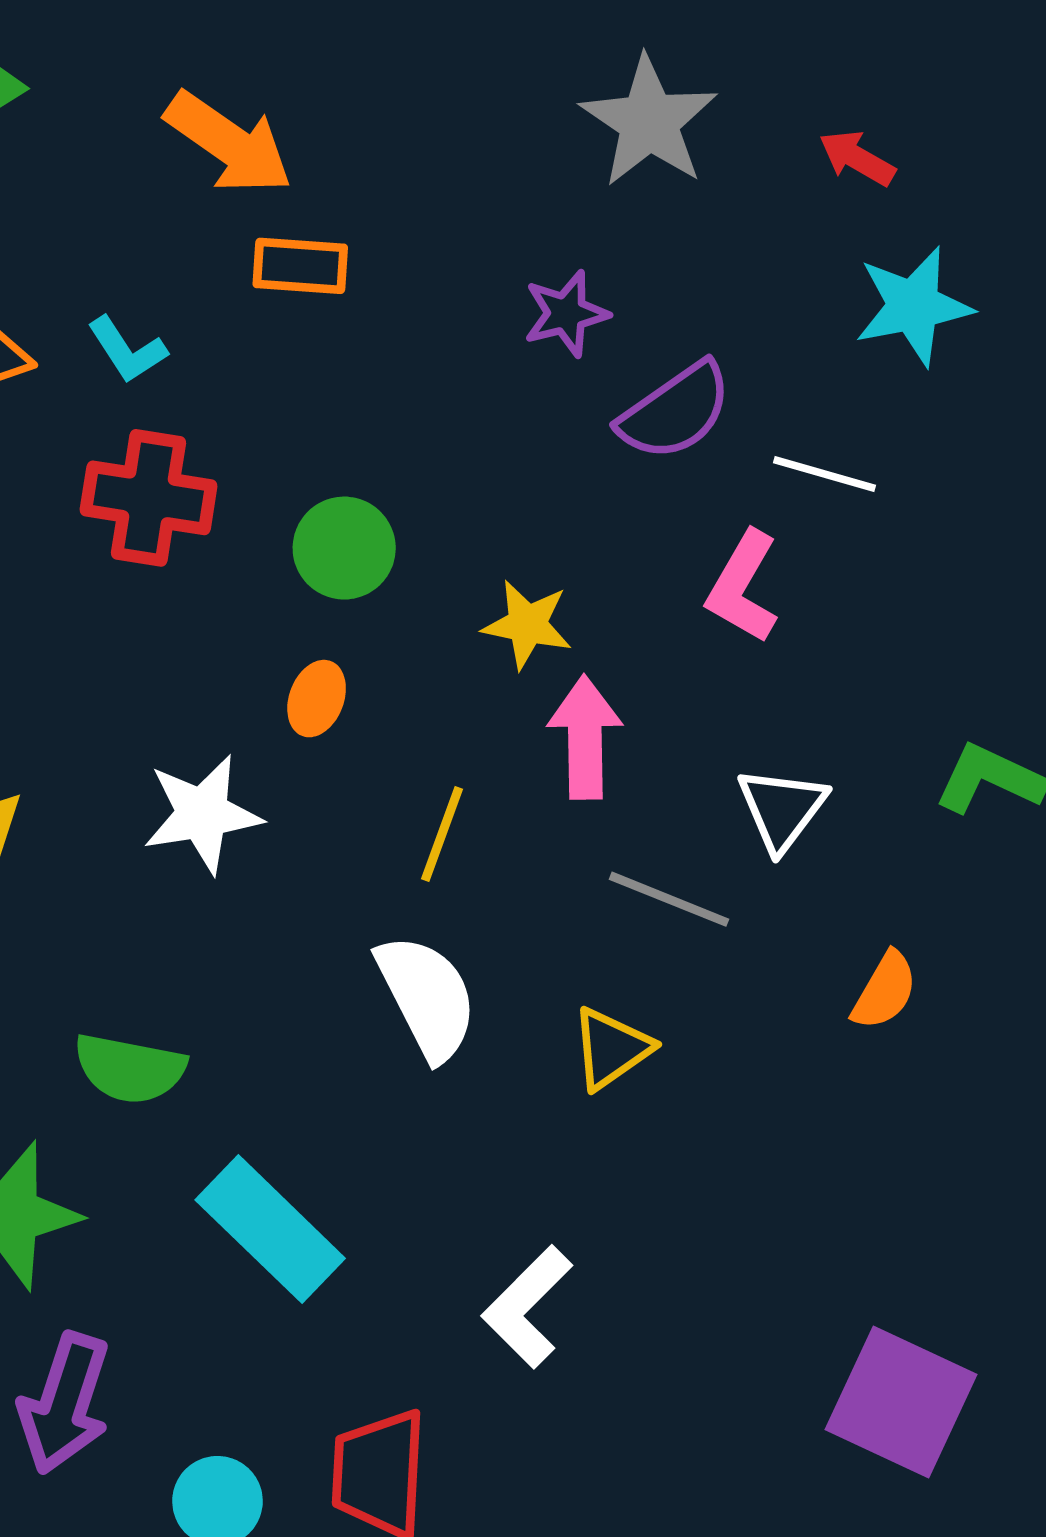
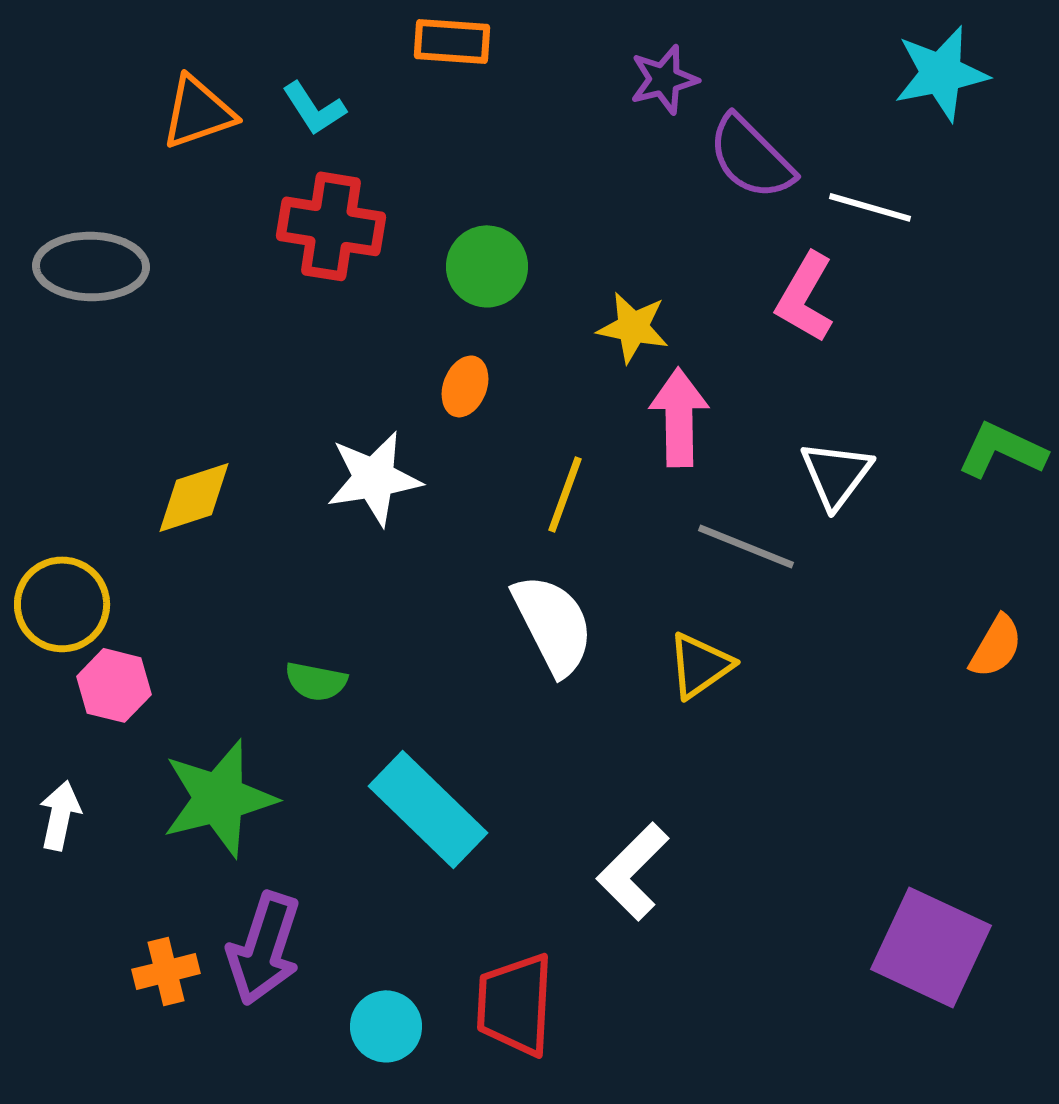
purple semicircle: (675, 411) -> (751, 157), turned 80
orange semicircle: (885, 991) -> (996, 646), moved
green semicircle: (130, 1068) -> (316, 681), size x0.7

